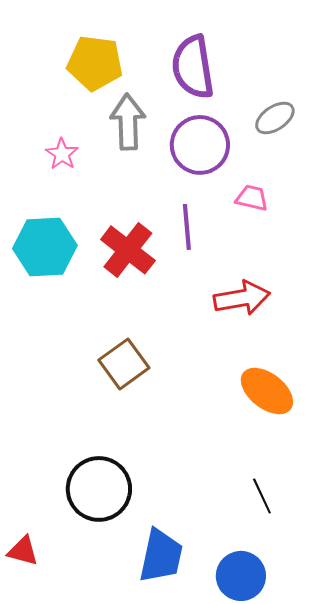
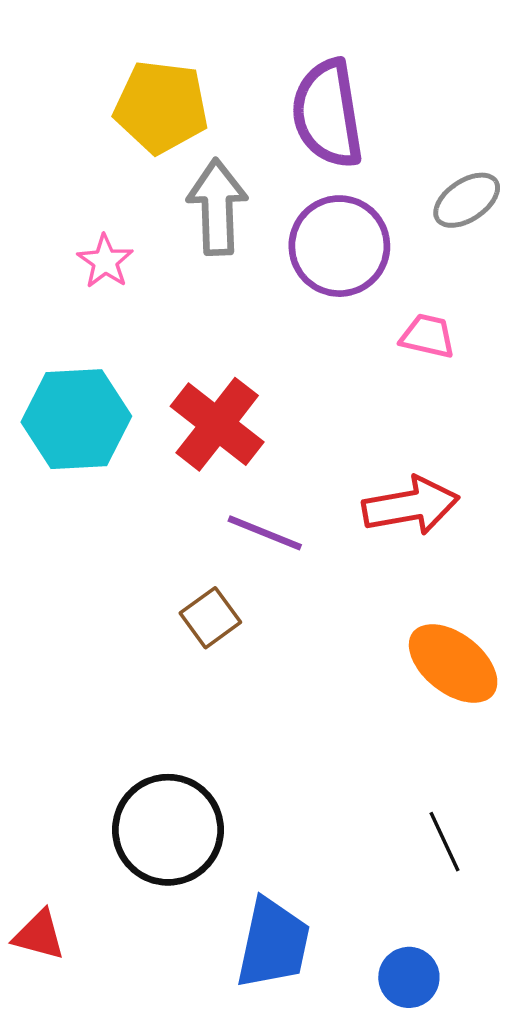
purple line: (187, 227) -> (265, 533), moved, turned -63
brown square: (124, 364) -> (210, 618), size x0.7
blue circle: (241, 576) -> (409, 977), size x0.7

